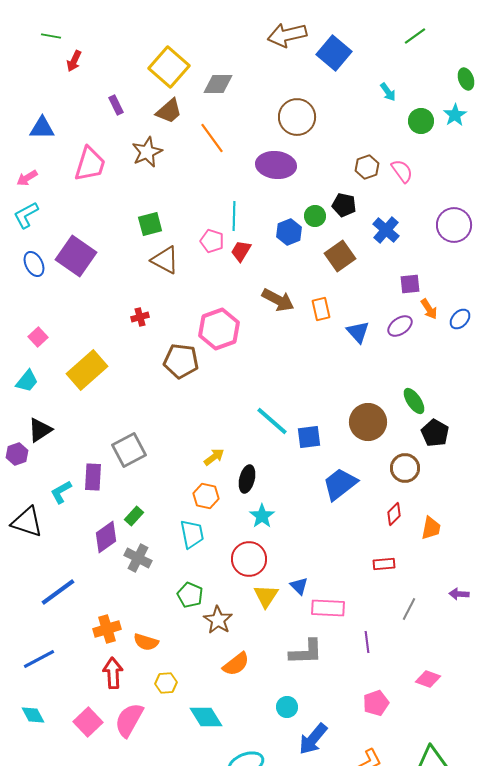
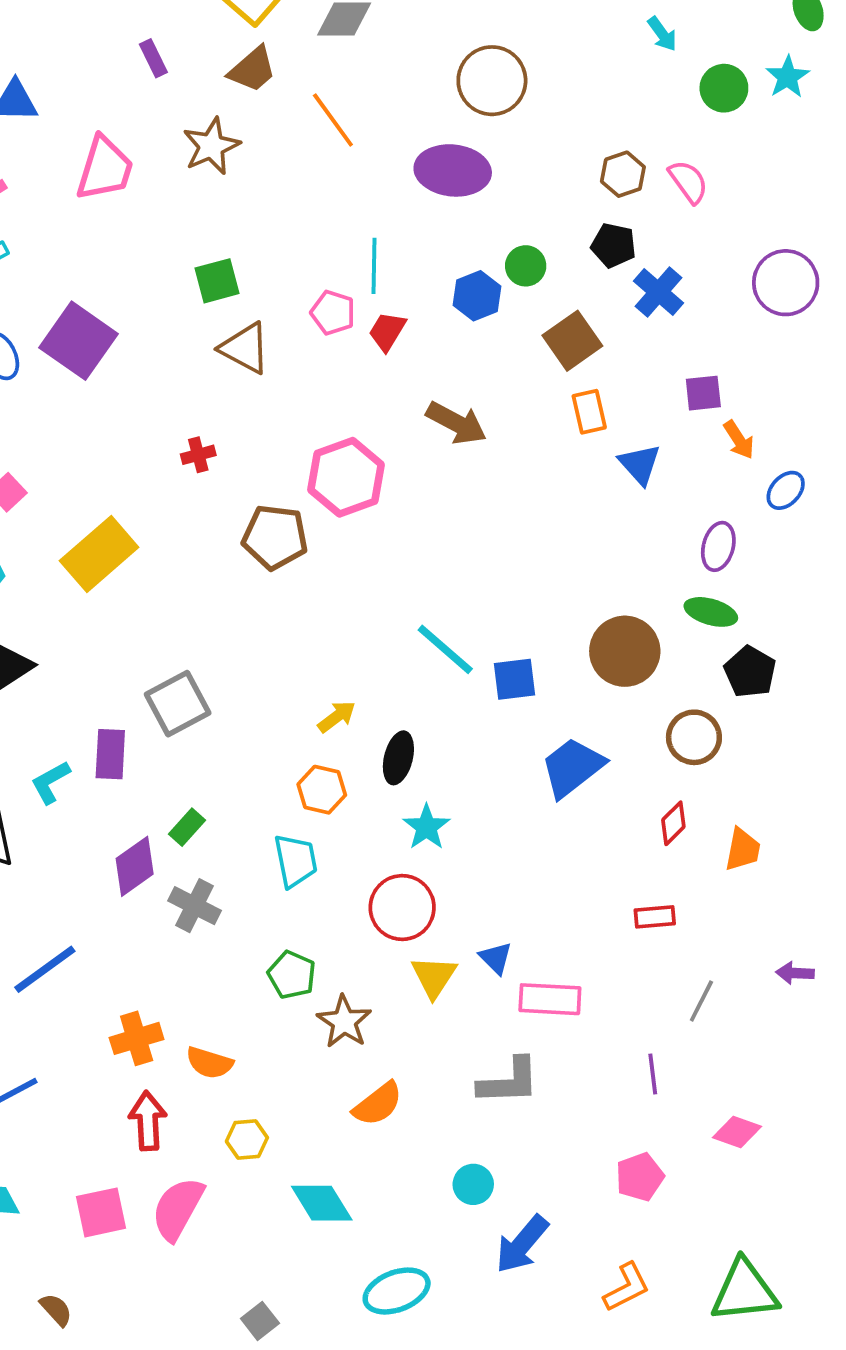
black pentagon: (344, 205) -> (614, 245), moved
orange rectangle: (321, 309) -> (589, 412), moved
blue ellipse: (460, 319) -> (786, 490), moved
purple ellipse: (400, 326) -> (718, 546), moved, turned -40
blue triangle: (358, 332) -> (640, 464), moved
green ellipse: (414, 401) -> (711, 612), turned -40
purple line: (367, 642) -> (653, 1074), moved
pink square: (88, 722) -> (101, 1212), turned 32

